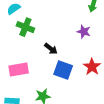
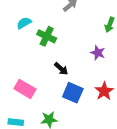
green cross: (25, 27) -> (47, 36), moved
pink rectangle: (19, 70) -> (25, 89), turned 36

